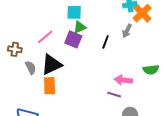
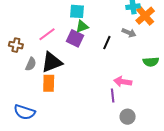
gray arrow: (127, 31) -> (129, 33), turned -96
gray semicircle: (31, 68) -> (31, 64), turned 48
green semicircle: (151, 70) -> (151, 62), moved
purple line: (114, 95) -> (113, 96), turned 64

